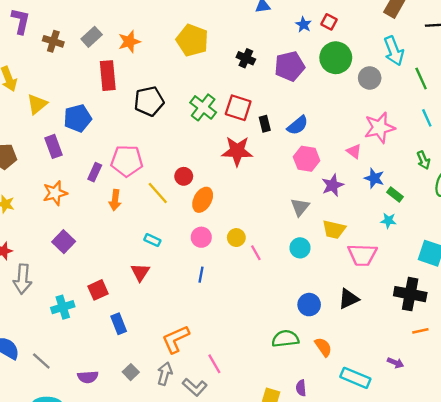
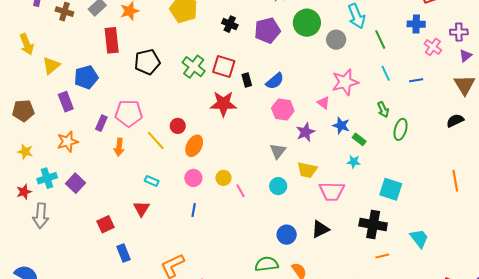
cyan cross: (63, 307) -> (47, 178), moved

